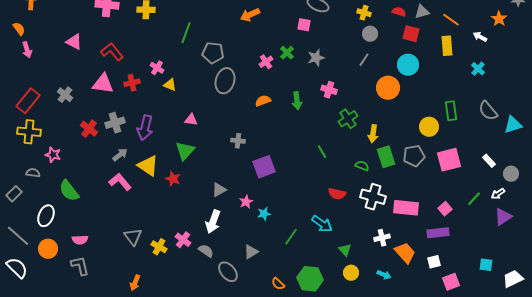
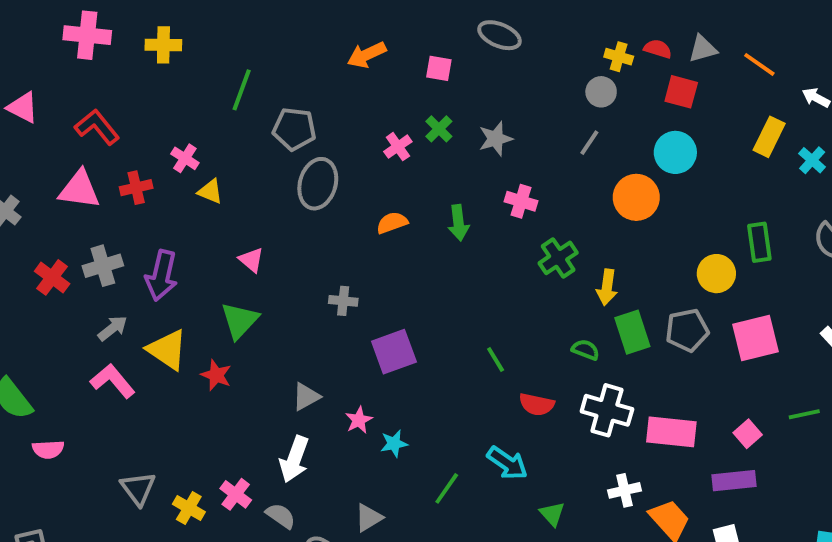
yellow cross: (364, 13) -> (619, 57), moved
pink square: (304, 25) -> (439, 68), moved
yellow rectangle: (447, 46) -> (769, 137), moved, turned 30
pink triangle: (191, 120) -> (251, 260), turned 32
green line: (322, 152) -> (496, 360), moved
green line: (474, 199) -> (804, 414), turned 35
pink semicircle: (80, 240) -> (48, 449), moved

